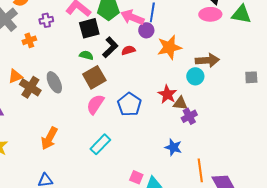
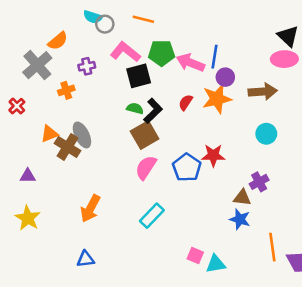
purple circle: (146, 30) -> (225, 77), moved
black L-shape: (110, 47) -> (153, 111), moved
orange star: (169, 47) -> (217, 99), moved
red semicircle: (128, 50) -> (186, 102), turned -40
brown arrow: (207, 60) -> (263, 92), moved
gray ellipse: (54, 82) -> (82, 135), moved
red star: (167, 94) -> (213, 155), moved, turned -30
brown triangle: (180, 103) -> (242, 198), moved

